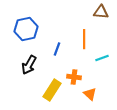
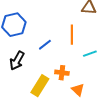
blue line: (57, 49) -> (45, 45), turned 32

